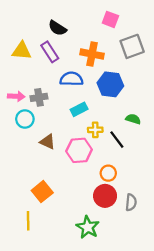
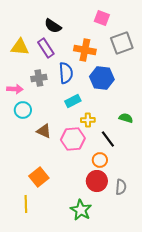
blue semicircle: (71, 79) -> (66, 73), turned 85
gray cross: (39, 97) -> (39, 78), moved
green semicircle: (133, 119) -> (126, 118), moved
black line: (117, 140) -> (108, 139), moved

